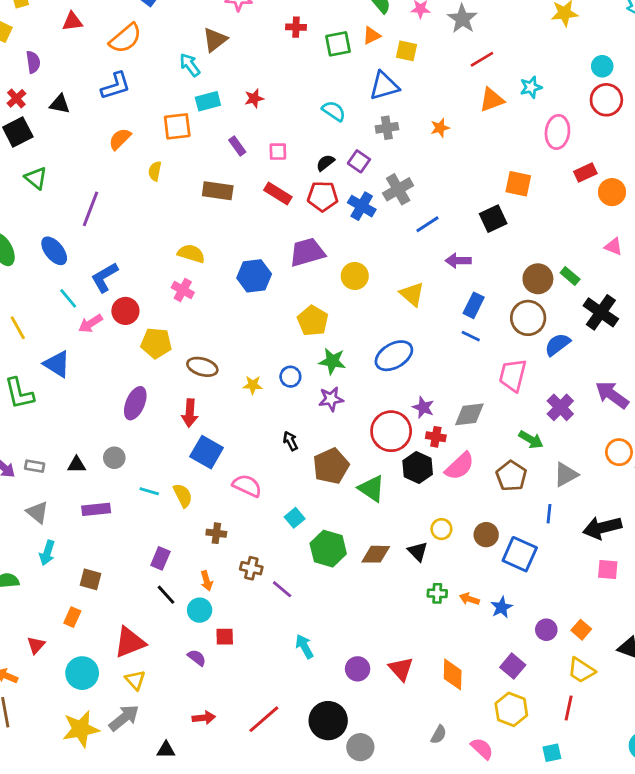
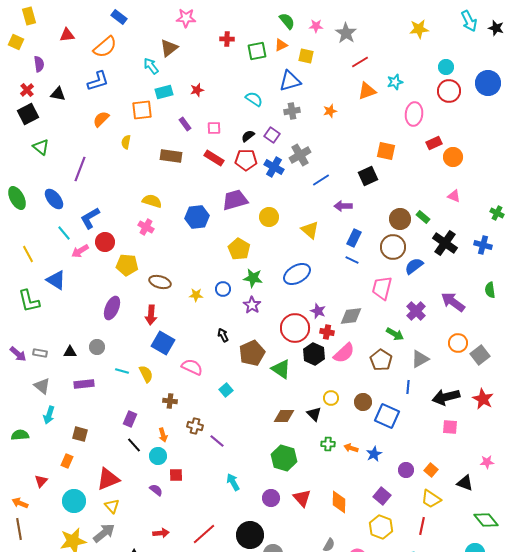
purple star: (331, 399) -> (252, 305), turned -30
green hexagon: (328, 549) -> (284, 458), moved

